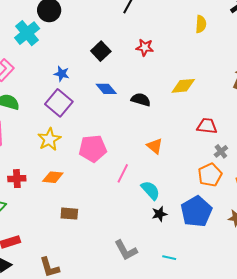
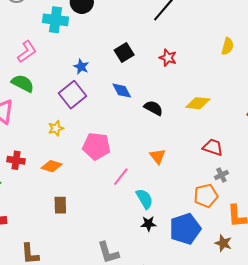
cyan cross: (27, 33) -> (56, 20), turned 35
yellow star: (49, 139) -> (56, 128), size x0.7
brown rectangle: (69, 214) -> (60, 205), turned 72

